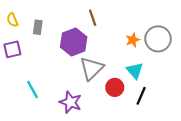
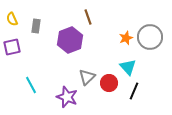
gray triangle: (92, 68) -> (87, 77), moved, size x0.7

